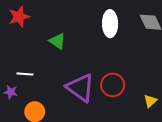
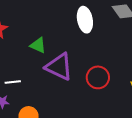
purple triangle: (80, 88) -> (59, 67), moved

